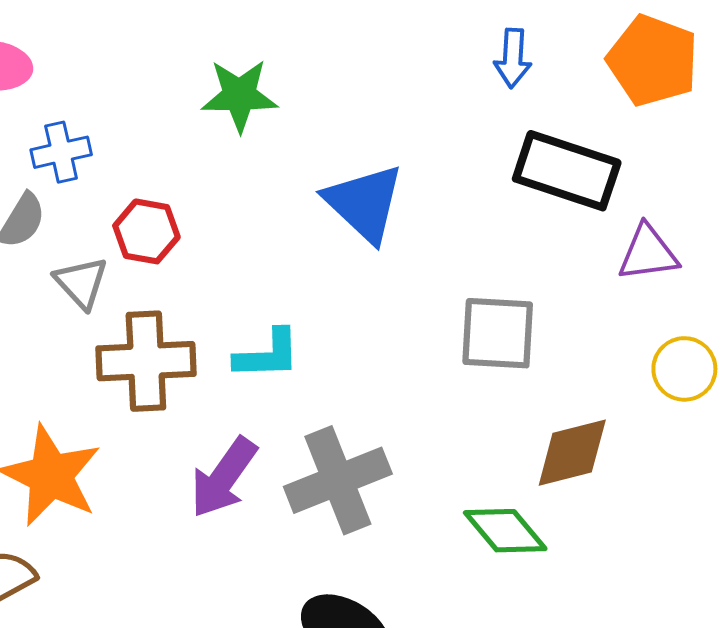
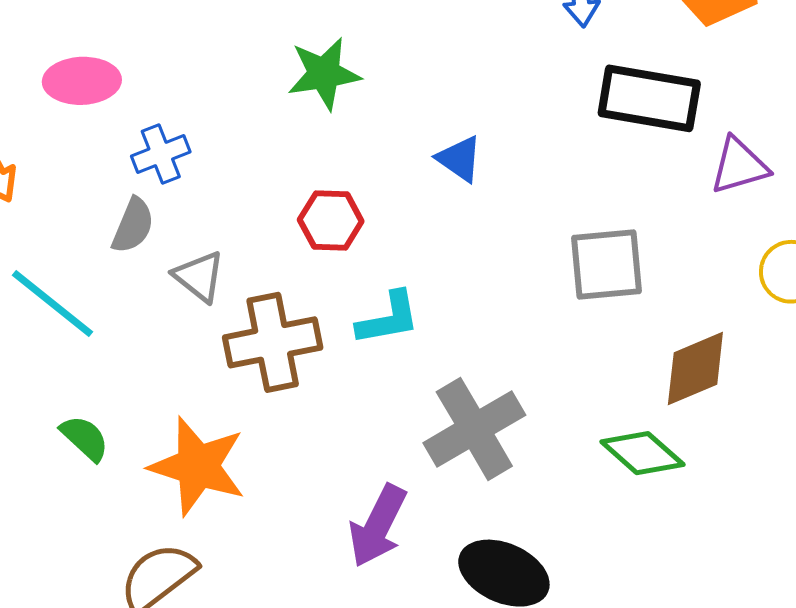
blue triangle: (364, 203) -> (459, 159), size x0.6
red hexagon: (146, 231) -> (331, 220), moved
purple arrow: (224, 478) -> (378, 526), moved

